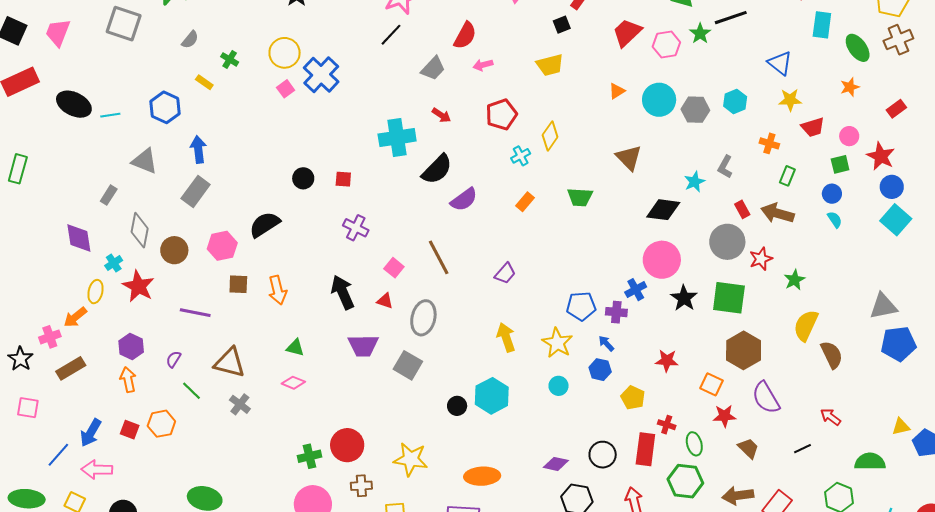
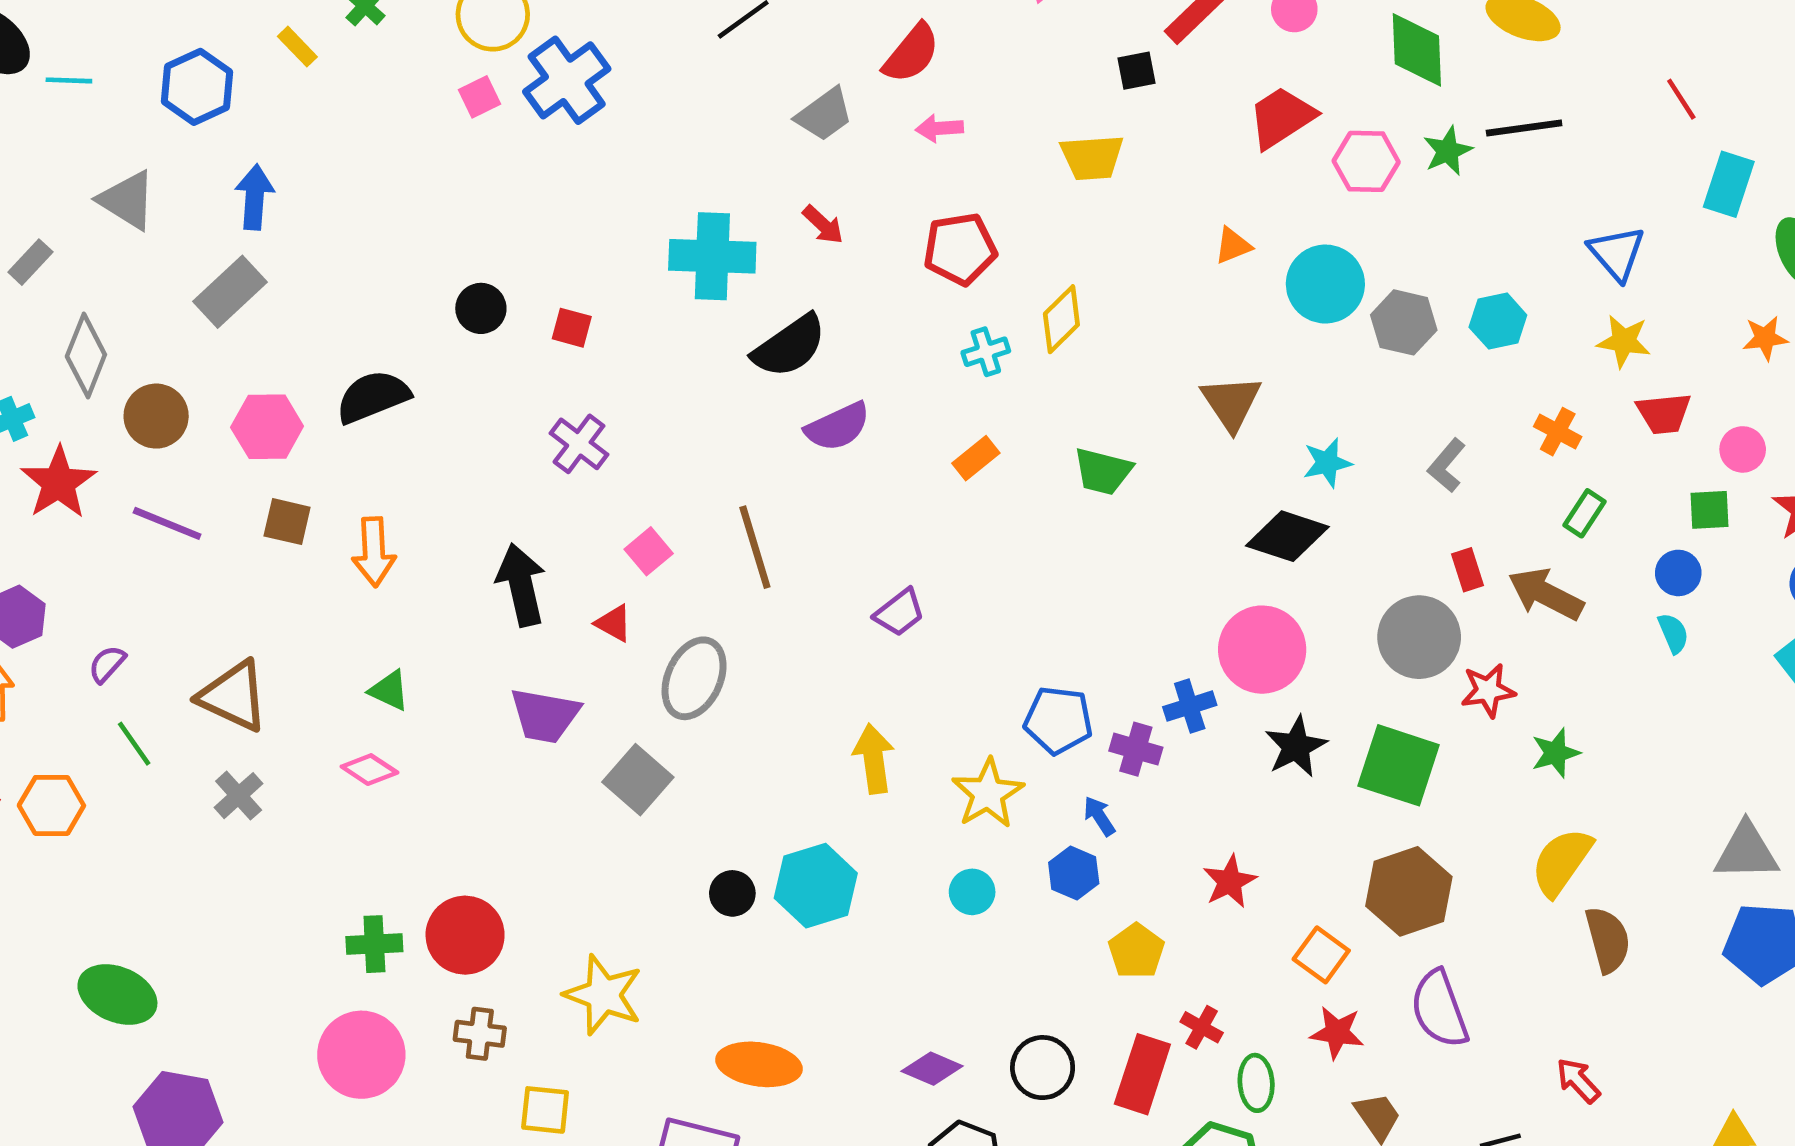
cyan star: (695, 182) -> (1327, 463), moved
purple line: (195, 313) -> (167, 523), moved
red star: (667, 361) -> (1230, 881), turned 30

